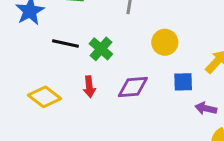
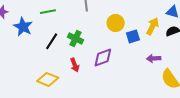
black line: (65, 44) -> (52, 41), turned -54
blue square: (183, 82) -> (133, 36), moved

